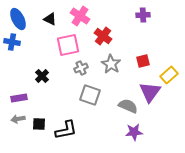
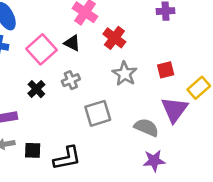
black triangle: (50, 19) -> (72, 43), moved
pink square: (68, 45) -> (42, 49), moved, turned -30
gray cross: (81, 68) -> (71, 80), moved
gray square: (90, 95) -> (98, 113), turned -35

